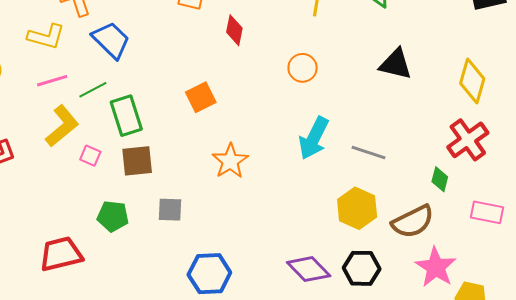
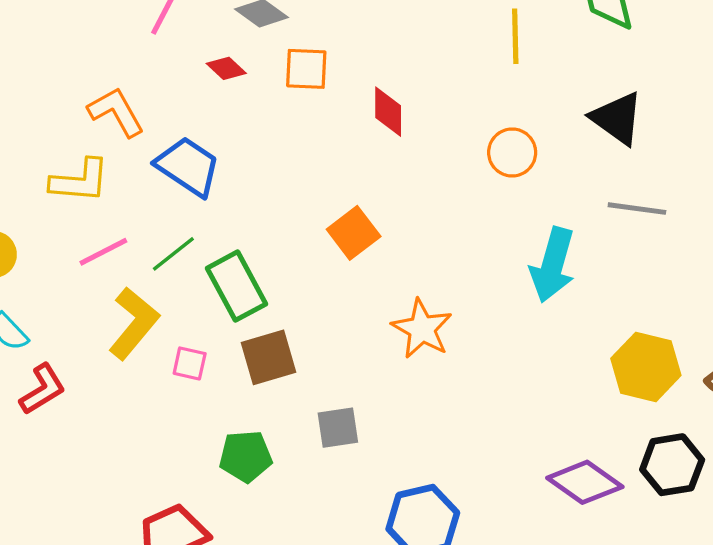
black triangle: (396, 64) -> (617, 118), moved, turned 33
gray line: (368, 152) -> (637, 209), moved

